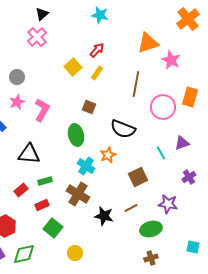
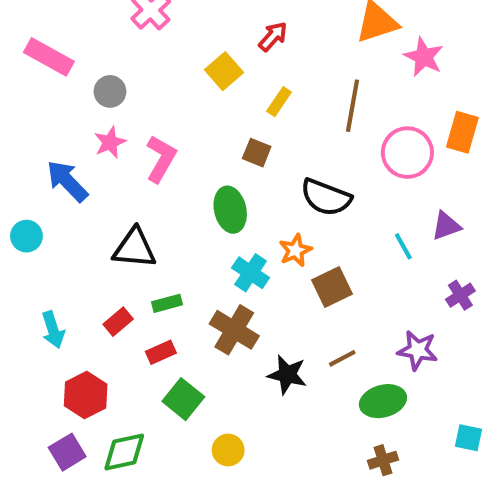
yellow rectangle: (97, 73) -> (279, 102), moved
brown square: (138, 177) -> (332, 287), moved

